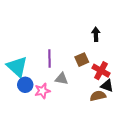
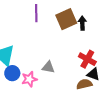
purple line: (49, 59) -> (36, 13), moved
brown square: (82, 60) -> (66, 19), moved, size x1.5

